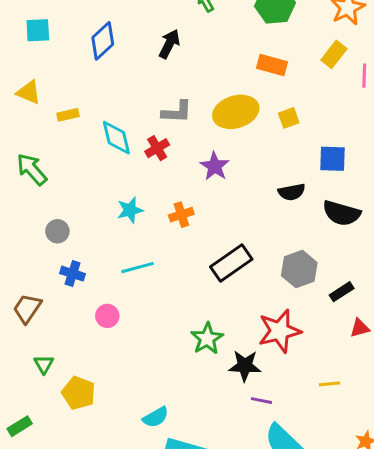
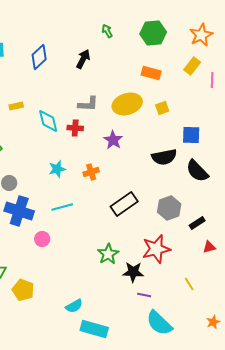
red cross: (157, 148) -> (75, 128), turned 35
black semicircle: (292, 192) -> (164, 157), size x1.4
black semicircle: (342, 213) -> (197, 171), turned 30
blue cross: (73, 274) -> (19, 211), size x1.8
yellow line: (329, 384) -> (189, 284), turned 64

